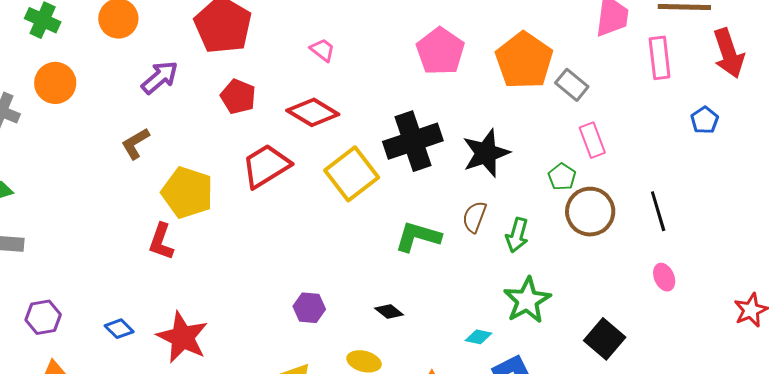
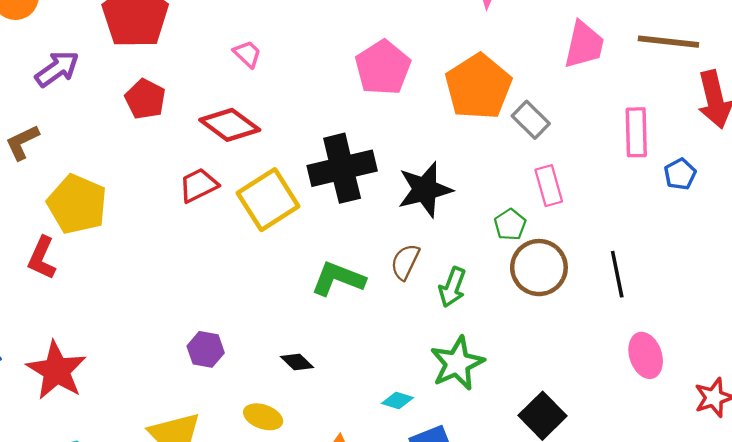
pink rectangle: (660, 58) -> (636, 132), moved
red trapezoid: (266, 166) -> (198, 185), moved, size x0.7
pink ellipse: (664, 277) -> (646, 355), moved, size x1.4

